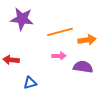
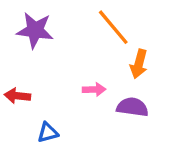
orange line: (60, 32) -> (113, 27), moved, turned 65
orange arrow: (87, 40) -> (139, 64), turned 114

